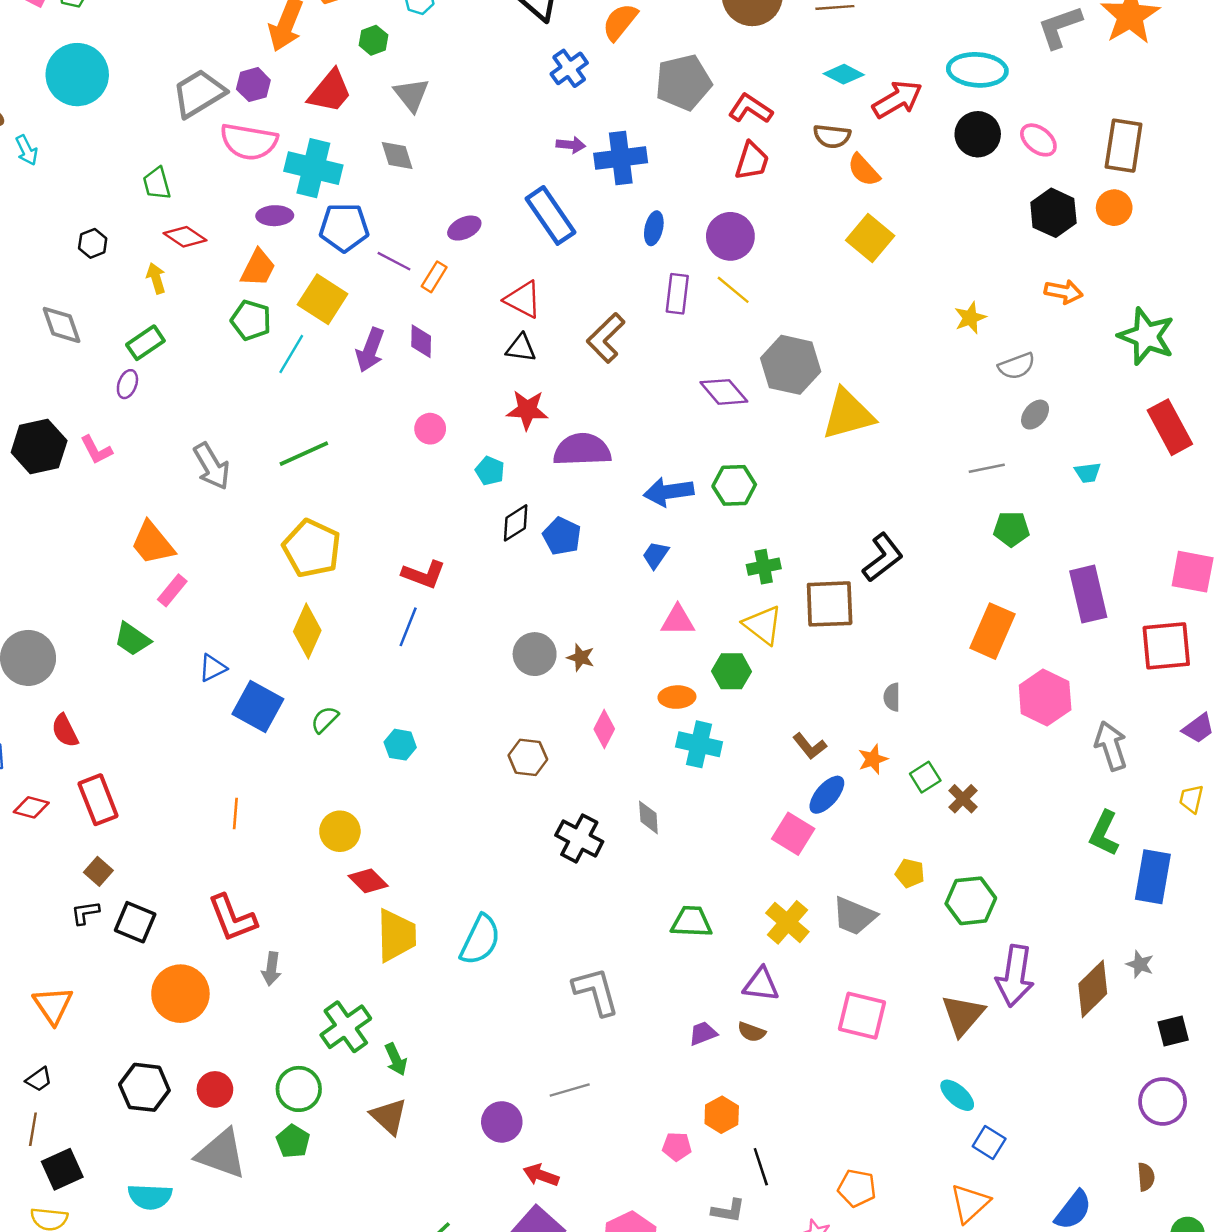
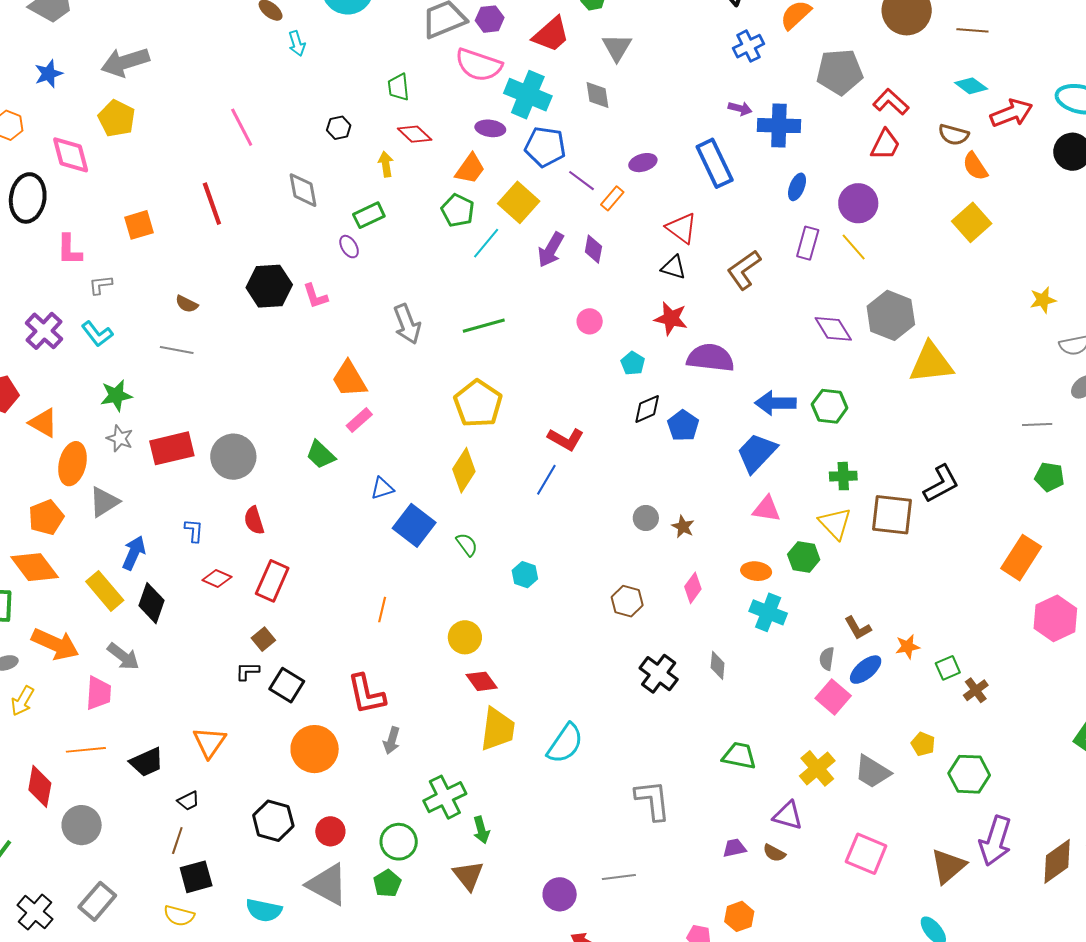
purple ellipse: (127, 384) -> (349, 247), turned -60
blue trapezoid: (656, 555) -> (757, 453), size x1.8
gray circle: (535, 654) -> (646, 518), size x0.7
gray semicircle: (892, 697) -> (827, 659), moved
green semicircle: (325, 720) -> (467, 545), turned 90
red rectangle: (98, 800) -> (272, 581), turned 36

